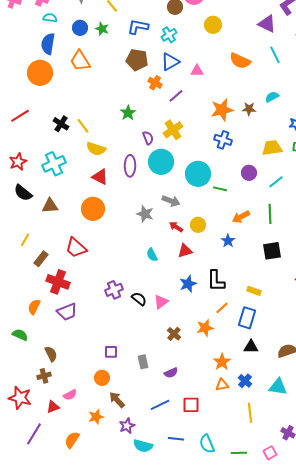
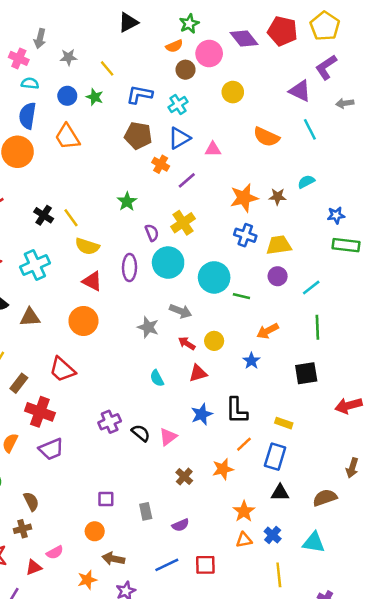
yellow trapezoid: (272, 148) -> (279, 245), moved
green line: (270, 214) -> (317, 327), moved
brown arrow: (117, 400) -> (113, 559), turned -36

